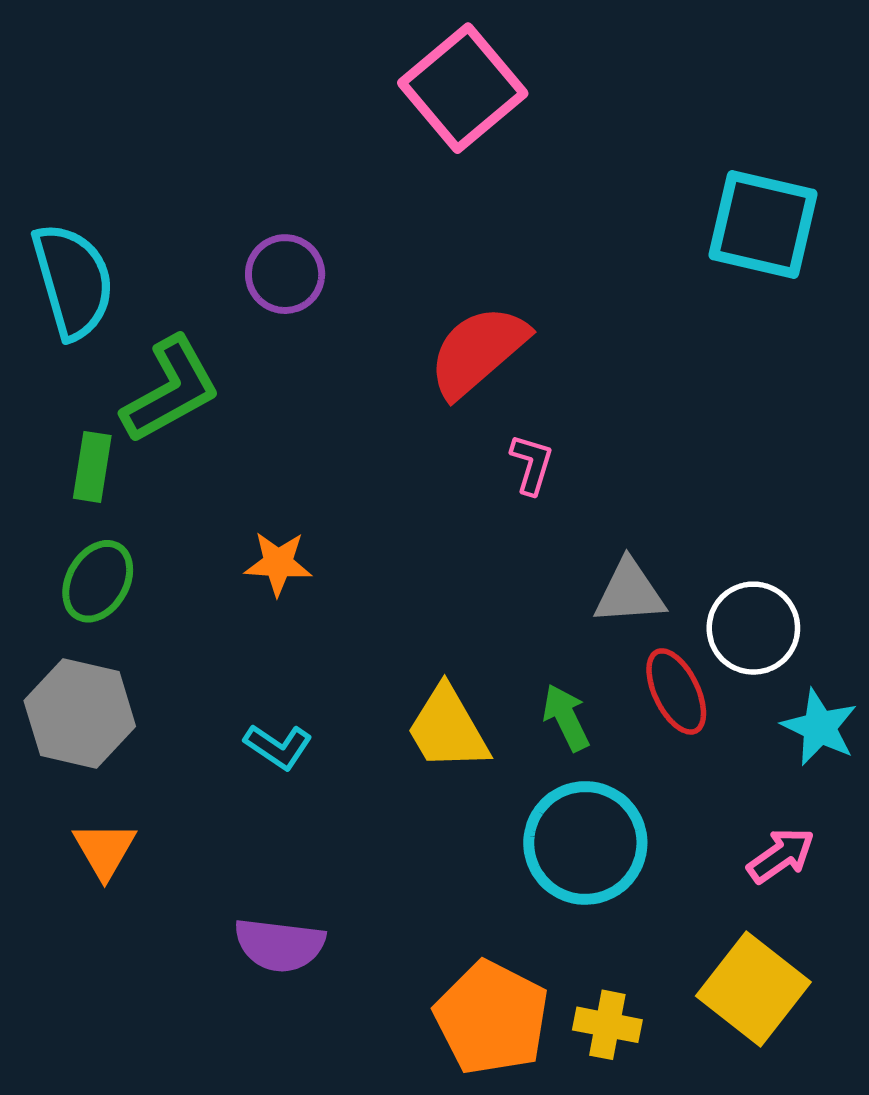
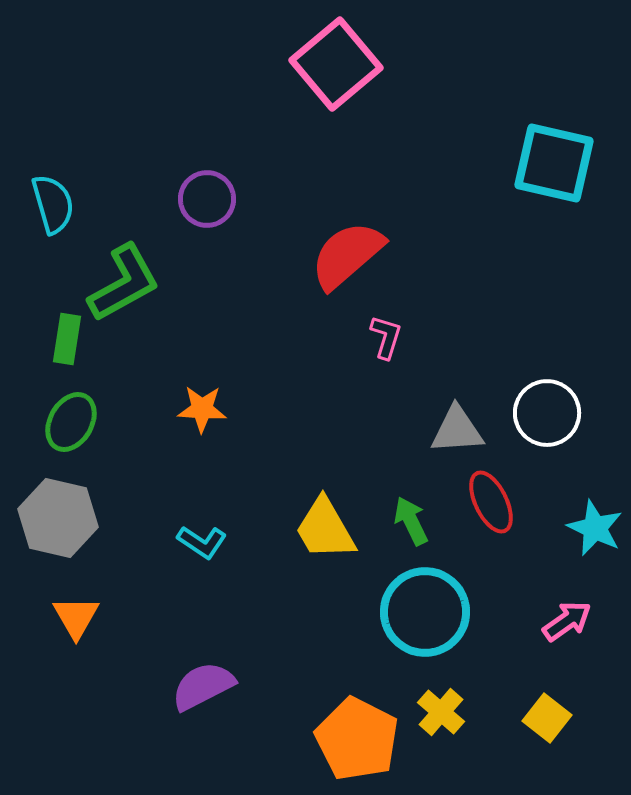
cyan semicircle: (73, 281) -> (53, 204), size x0.7
white circle: (753, 628) -> (547, 413), moved
purple semicircle: (280, 945) -> (203, 686), turned 146
yellow square: (753, 989) -> (547, 718), size x0.6
yellow cross: (607, 1025) -> (441, 712), moved, turned 30

